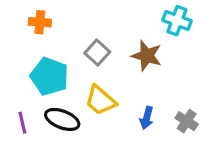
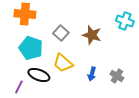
cyan cross: (177, 21) -> (125, 21), moved
orange cross: (40, 22) -> (25, 14), size x1.5
purple line: (22, 123) -> (19, 87), moved, turned 40

